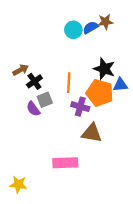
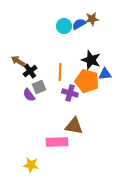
brown arrow: (21, 70) -> (18, 61), turned -120
brown triangle: (92, 133) -> (74, 126), moved
yellow star: (18, 185) -> (31, 165), moved

